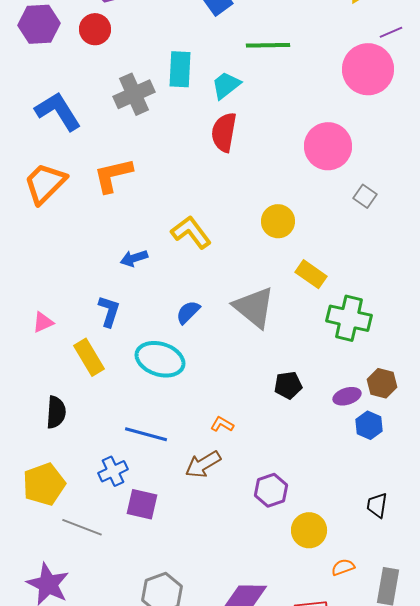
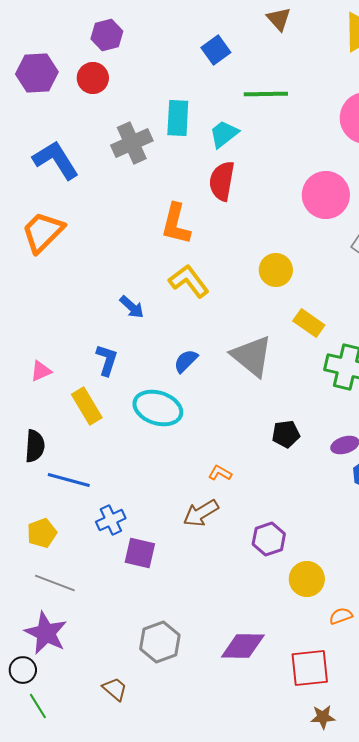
orange L-shape: (113, 175) -> (176, 224), moved, turned -63
blue arrow: (134, 258) -> (132, 307), turned -120
black semicircle: (56, 412) -> (35, 446), moved
blue line: (146, 434) -> (69, 480), moved
yellow pentagon: (44, 484) -> (42, 533), size x0.7
gray line: (82, 527) -> (55, 583), moved

